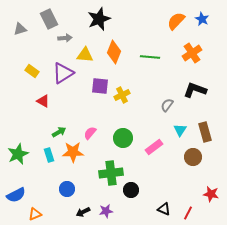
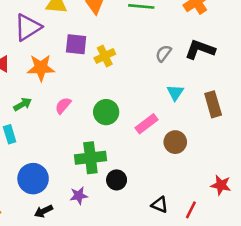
gray semicircle: (167, 105) -> (163, 53), moved
cyan triangle: (180, 130) -> (175, 93), moved
orange star: (73, 152) -> (41, 68), moved
brown circle: (193, 157) -> (175, 142), moved
blue circle: (67, 189) -> (33, 179), size x1.5
purple star: (106, 211) -> (79, 196), moved
black arrow: (83, 212) -> (43, 211), moved

